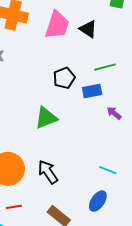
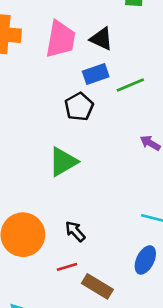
blue rectangle: (92, 91) -> (96, 74), moved
black arrow: (48, 172) -> (75, 231), size x0.7
red line: (14, 207) -> (67, 267), moved

